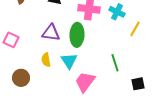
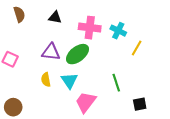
green ellipse: (77, 35) -> (77, 54), turned 50
brown circle: (21, 78) -> (13, 107), moved

